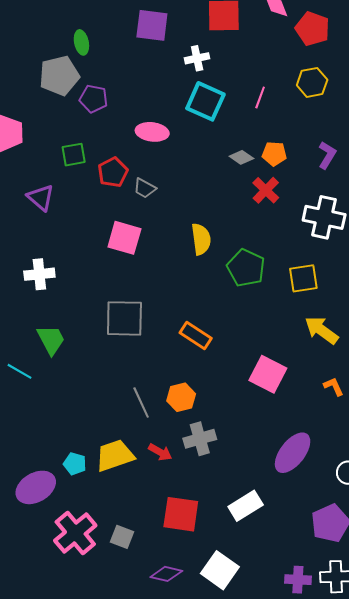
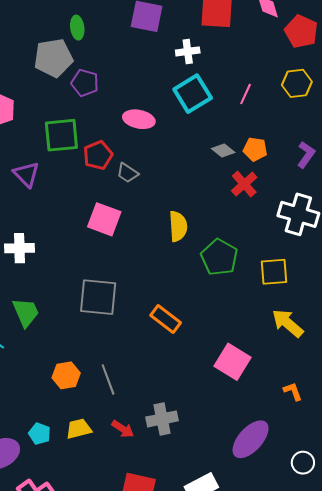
cyan square: (205, 101) -> (193, 94), turned 30
green square: (74, 155) -> (61, 135), size x1.5
orange L-shape: (334, 386) -> (293, 391), moved
orange hexagon: (181, 397) -> (66, 375), moved
yellow trapezoid: (115, 455) -> (79, 429), size x0.7

